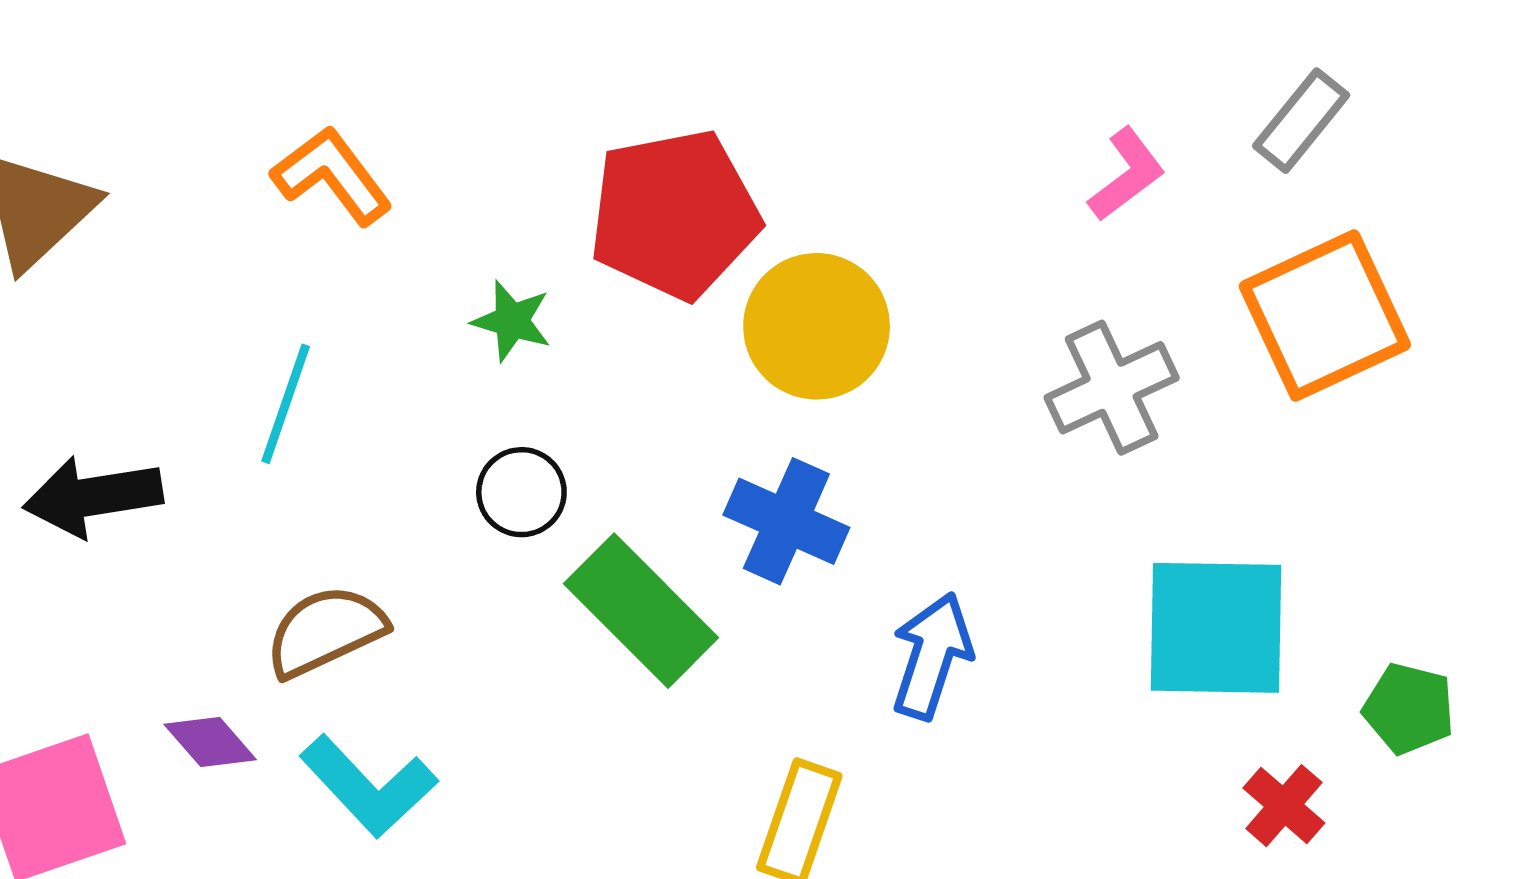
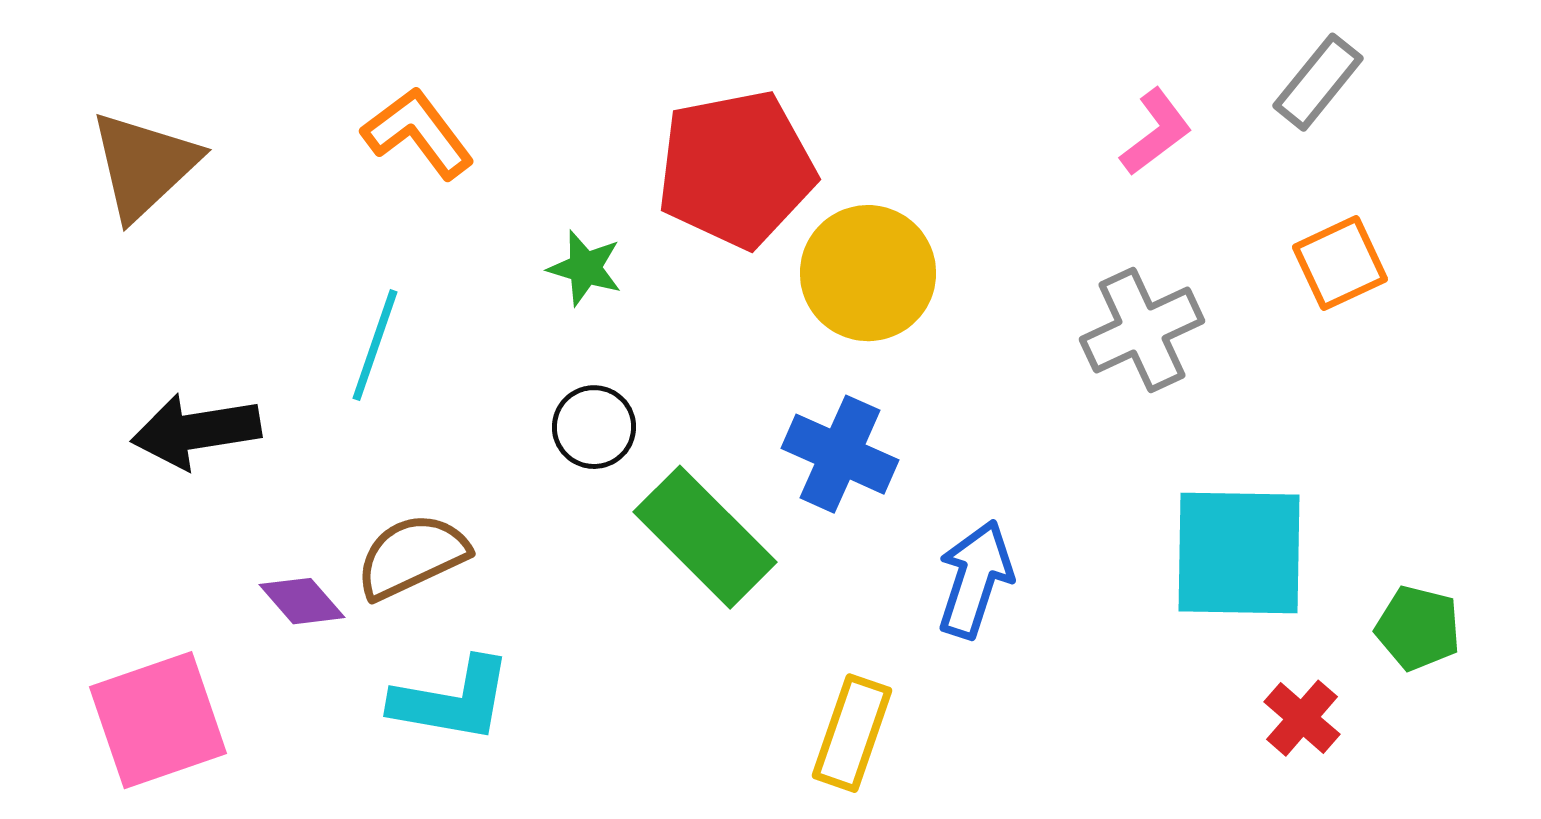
orange square: (1325, 316) -> (1340, 263), size x0.6
purple diamond: (210, 742) -> (302, 601), moved
cyan L-shape: (369, 786) -> (452, 700), turned -37

